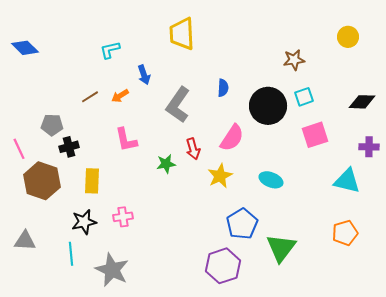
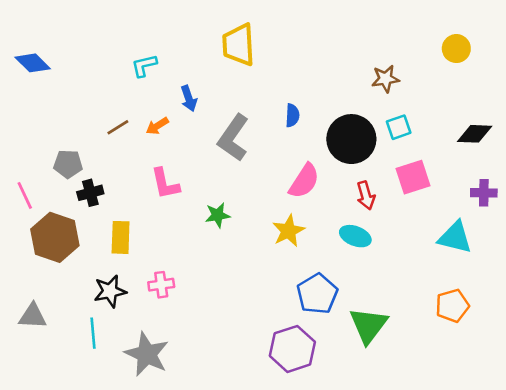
red arrow: (193, 149) -> (366, 195), moved

